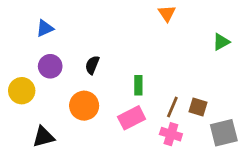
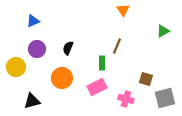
brown line: (172, 107) -> (117, 46), moved

